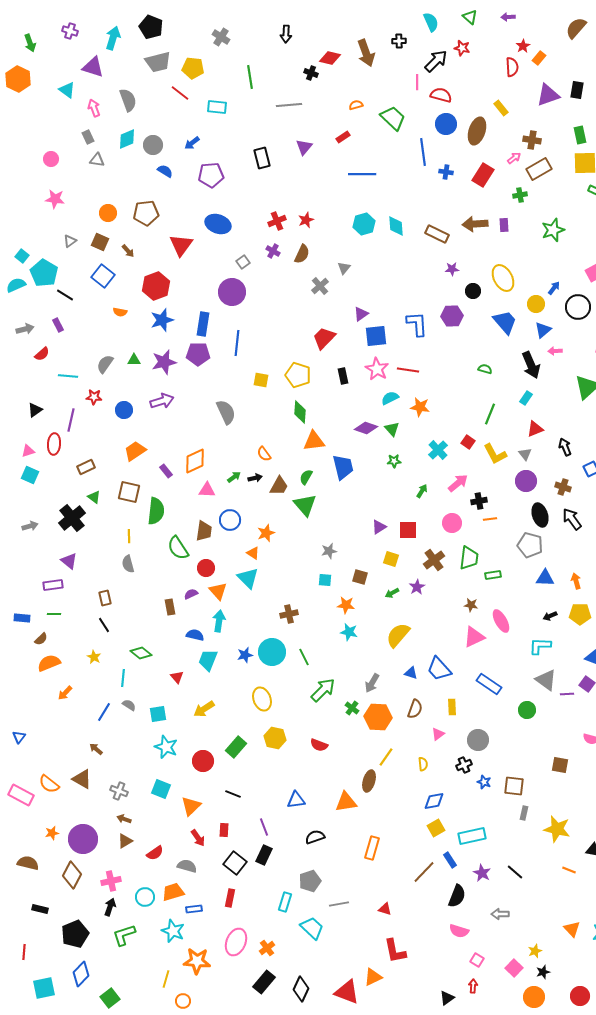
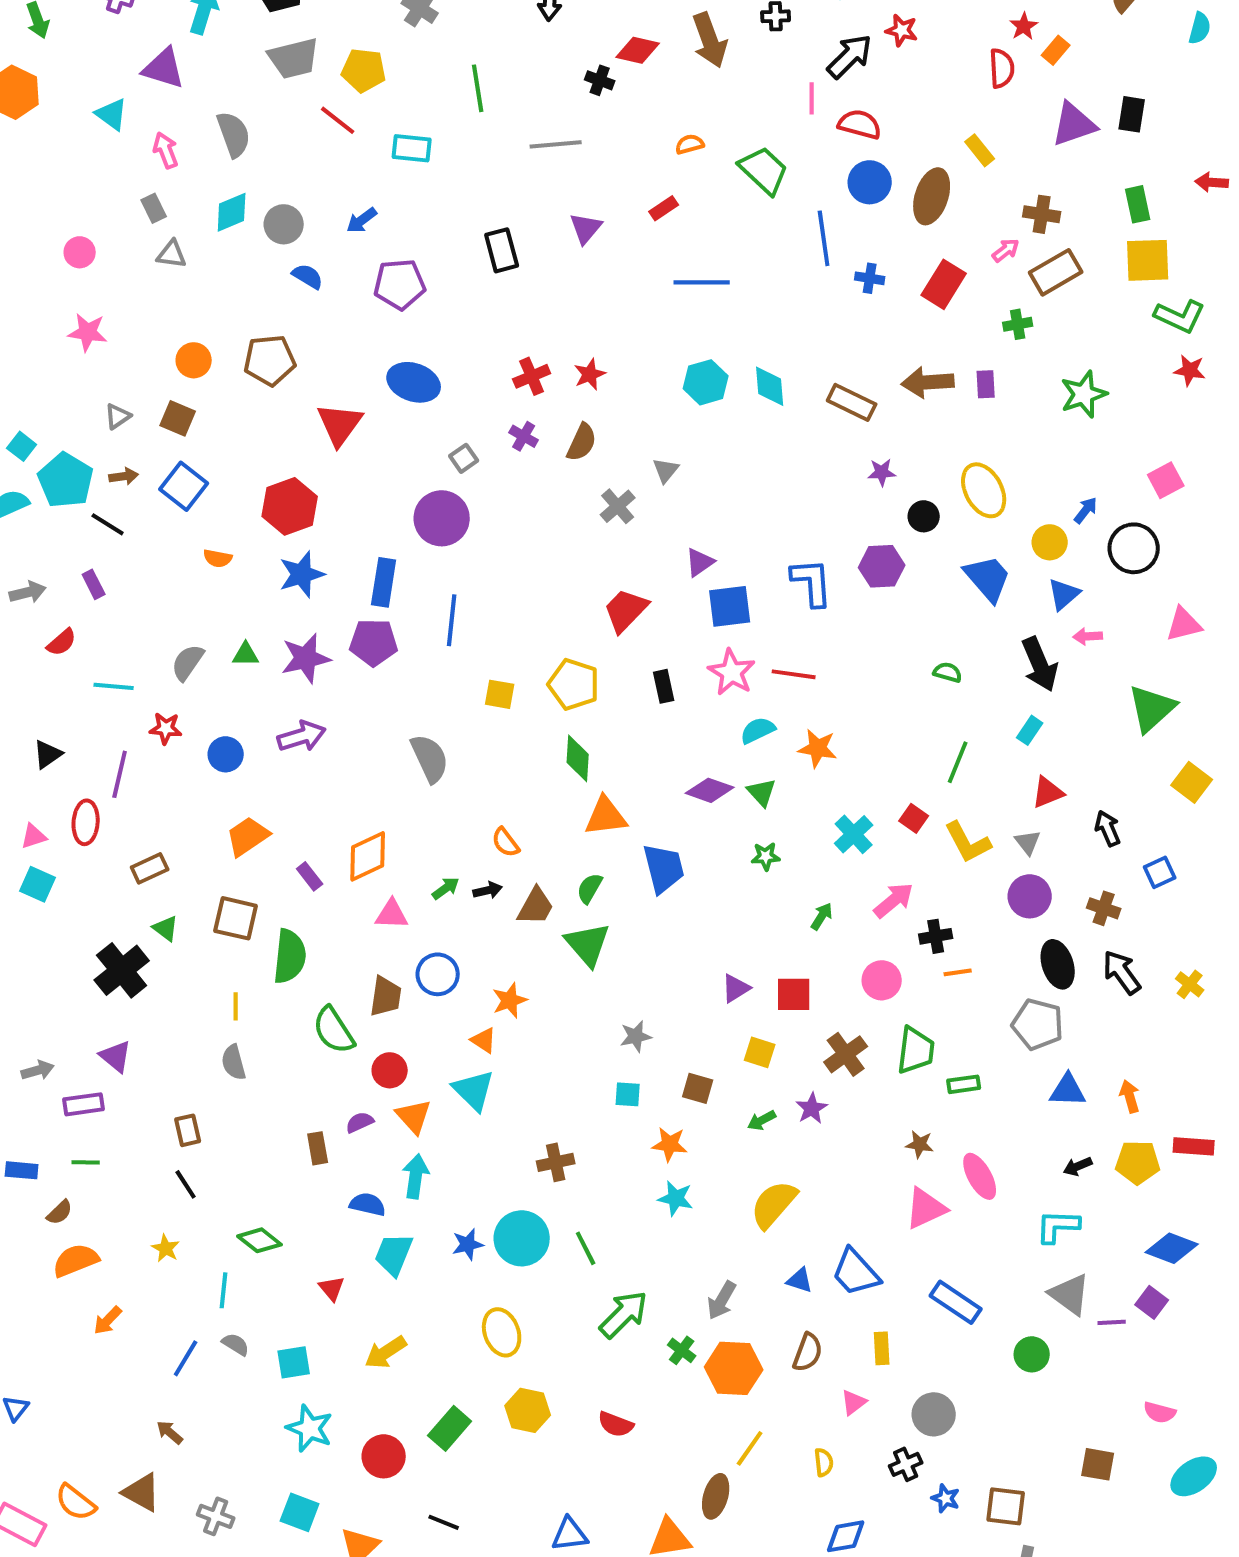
brown arrow: (128, 251) -> (124, 476), moved, turned -56
gray arrow: (30, 526) -> (38, 1070), moved

